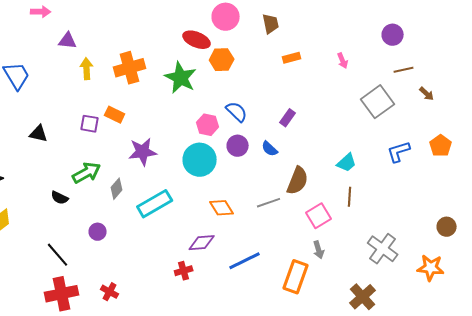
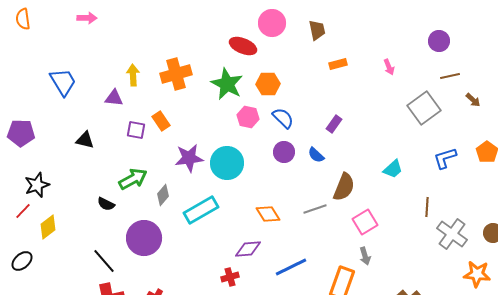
purple triangle: (68, 41) -> (114, 98), moved
orange hexagon: (222, 60) -> (268, 84), moved
orange rectangle: (115, 115) -> (161, 121), turned 30
pink hexagon: (208, 125) -> (248, 117), moved
cyan circle: (200, 160) -> (227, 163), moved
brown line: (350, 197) -> (427, 207), moved
purple circle: (98, 232) -> (144, 238), size x2.0
gray cross: (383, 249) -> (452, 234), moved

